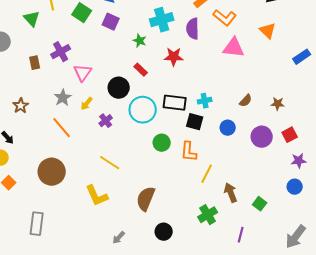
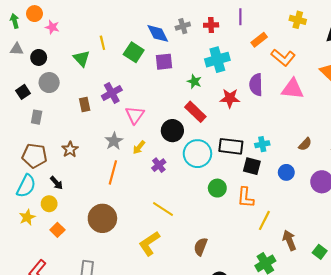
purple square: (111, 22) -> (164, 62), turned -30
purple semicircle: (193, 29) -> (256, 85), moved
red rectangle: (141, 70) -> (195, 112), size x1.5
orange line: (62, 128) -> (113, 172), turned 55
yellow L-shape: (97, 196) -> (149, 243), turned 80
brown semicircle: (146, 199) -> (201, 247), size x0.7

